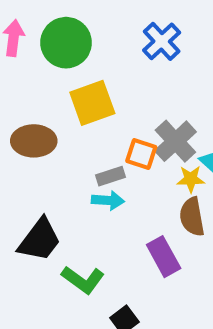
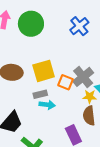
yellow square: (92, 103) -> (44, 71), moved
gray rectangle: (110, 176) -> (40, 94), moved

